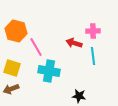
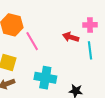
cyan cross: (49, 71) -> (45, 78), moved

